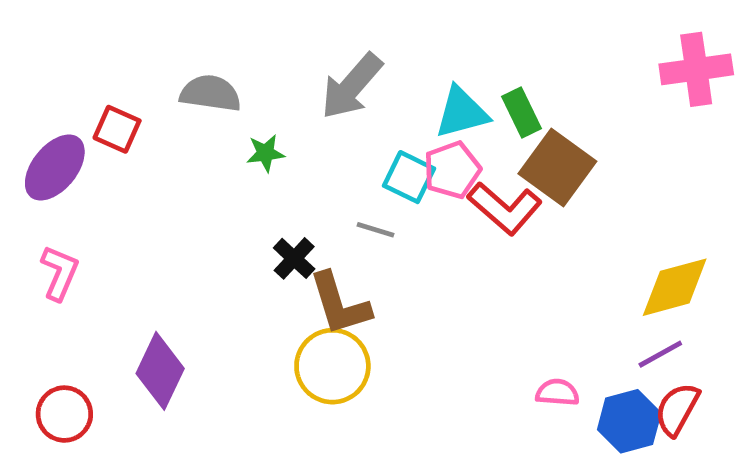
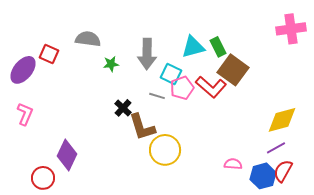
gray arrow: (352, 86) -> (147, 54), moved, turned -40
pink pentagon: (452, 170) -> (182, 88), moved
yellow circle: (332, 366) -> (165, 150), moved
red circle: (64, 414) -> (43, 178), moved

